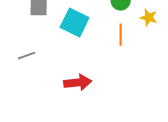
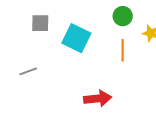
red arrow: (78, 83) -> (98, 99), moved

